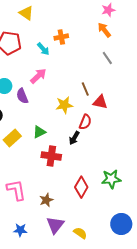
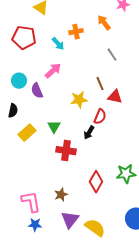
orange arrow: (104, 30) -> (104, 23), moved
gray line: (107, 58) -> (112, 55), moved
green triangle: (39, 132) -> (54, 127), turned -32
pink L-shape: (16, 190) -> (31, 202), moved
yellow semicircle: (80, 233) -> (95, 228), size x1.5

